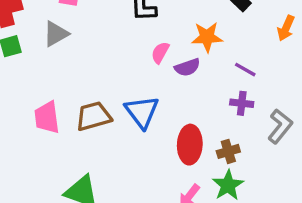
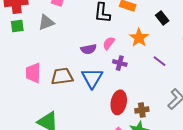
orange star: (207, 37) -> (139, 38), turned 30
purple semicircle: (187, 67) -> (89, 49), moved
purple cross: (242, 103) -> (120, 63), moved

